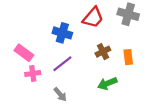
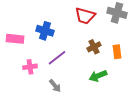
red trapezoid: (93, 18) -> (85, 16), turned 65
blue cross: (62, 33) -> (45, 31), moved
pink rectangle: (24, 53) -> (15, 39), moved, turned -30

